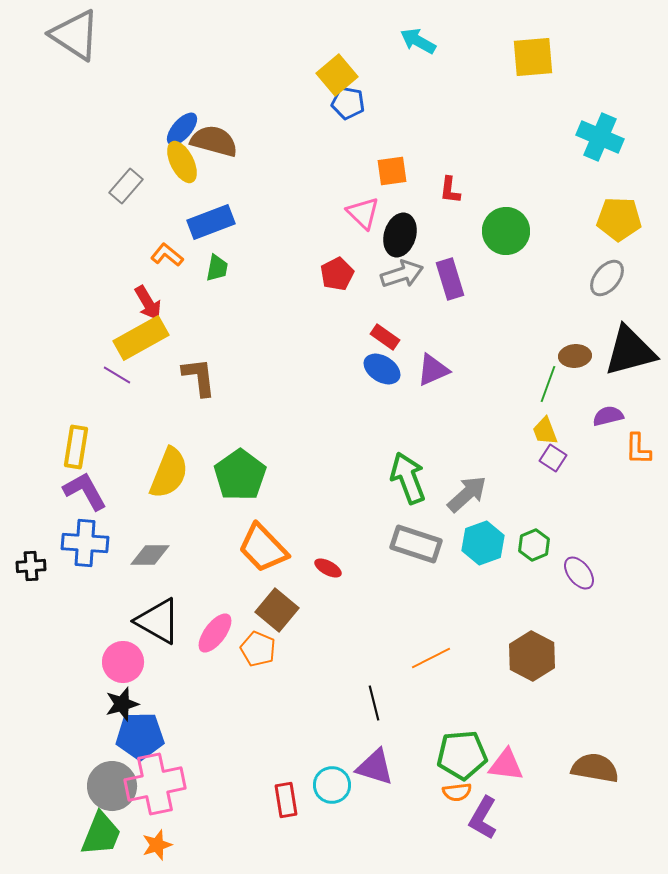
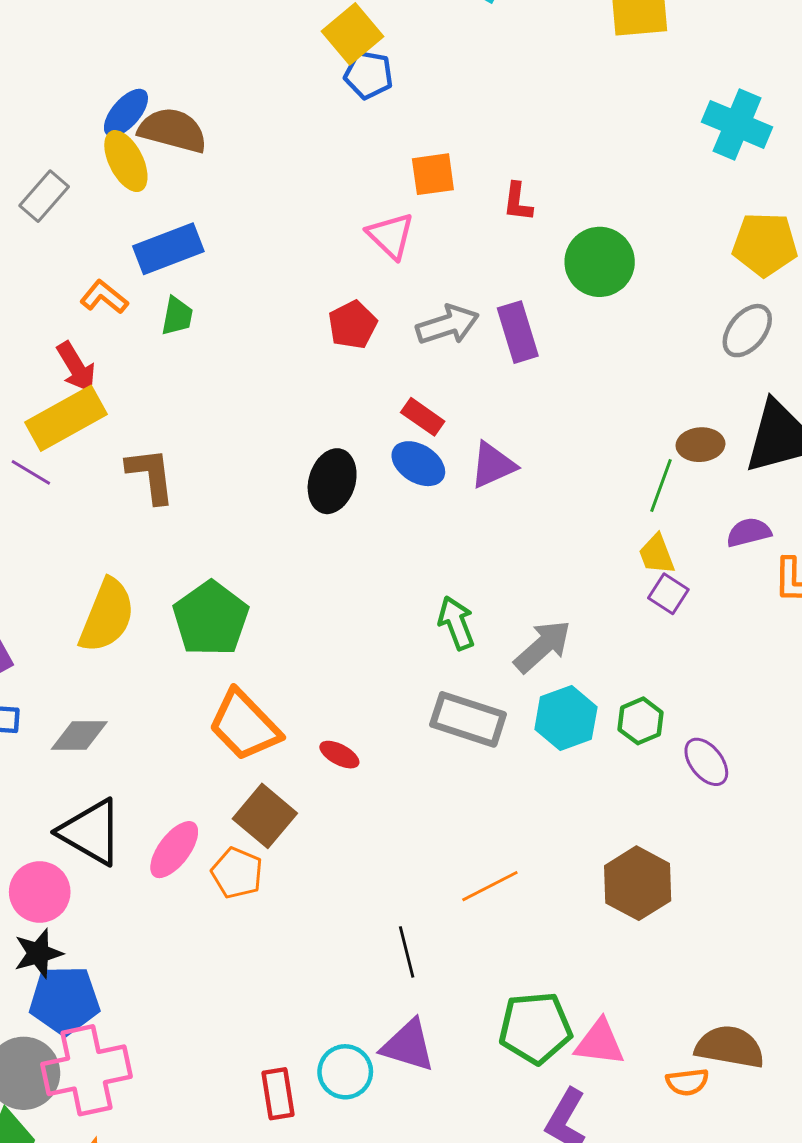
black ellipse: (400, 235) -> (332, 481), moved
green arrow: (408, 478) -> (456, 623), size x0.7
orange semicircle: (457, 792) -> (687, 1082), moved

